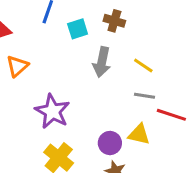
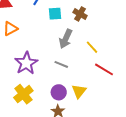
gray line: (144, 96) -> (61, 64), moved
red line: (171, 115) -> (104, 69), moved
yellow triangle: (139, 134) -> (79, 91), turned 42

